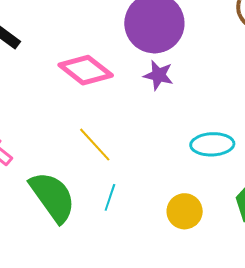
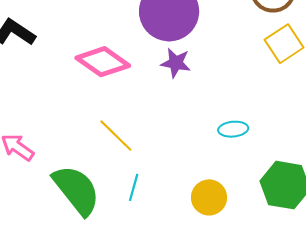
cyan ellipse: (212, 144) -> (233, 129), size x0.7

